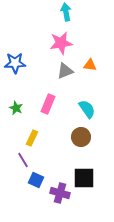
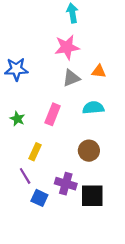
cyan semicircle: (87, 109) -> (93, 108), moved, turned -60
purple cross: (60, 193) -> (66, 184), moved

